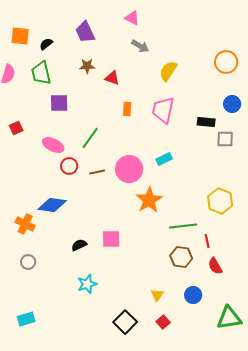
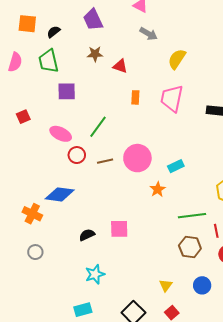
cyan rectangle: (164, 159) -> (176, 166), moved
orange star: (149, 200) -> (158, 189), size x0.6
cyan rectangle: (26, 319) -> (83, 310), moved

